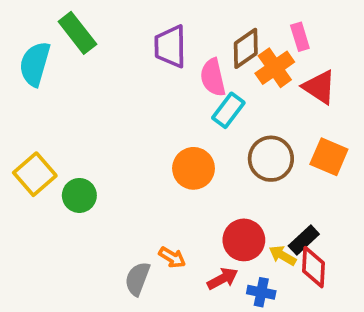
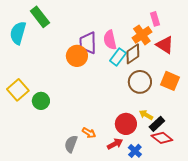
purple trapezoid: (170, 46) -> (88, 43), moved
brown diamond: (246, 48) -> (133, 54), moved
orange circle: (194, 168) -> (77, 56), moved
yellow arrow: (283, 255) -> (146, 115), moved
red diamond: (313, 267) -> (162, 138), turned -55
blue cross: (261, 292) -> (135, 151), turned 32

